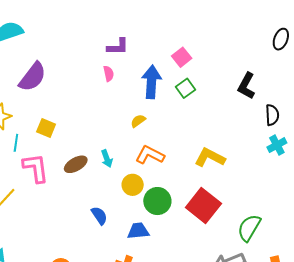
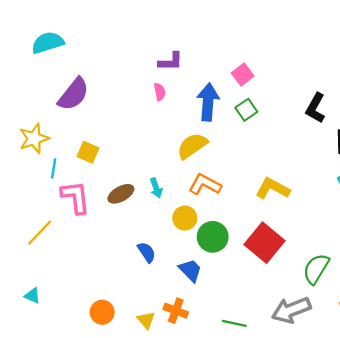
yellow semicircle: (138, 121) -> (192, 146), size x1.8
blue trapezoid: (138, 231) -> (190, 270), turned 50

